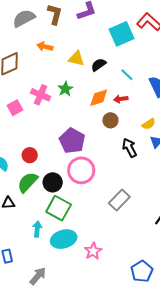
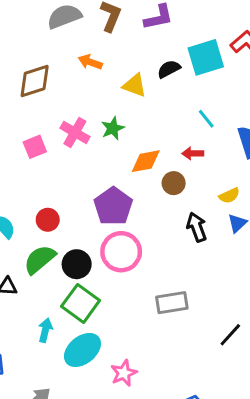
black semicircle: (99, 65) -> (169, 69), moved
orange diamond: (99, 98) -> (146, 161), moved
gray rectangle: (119, 200) -> (172, 303), turned 30
cyan ellipse: (64, 239) -> (82, 350), turned -30

